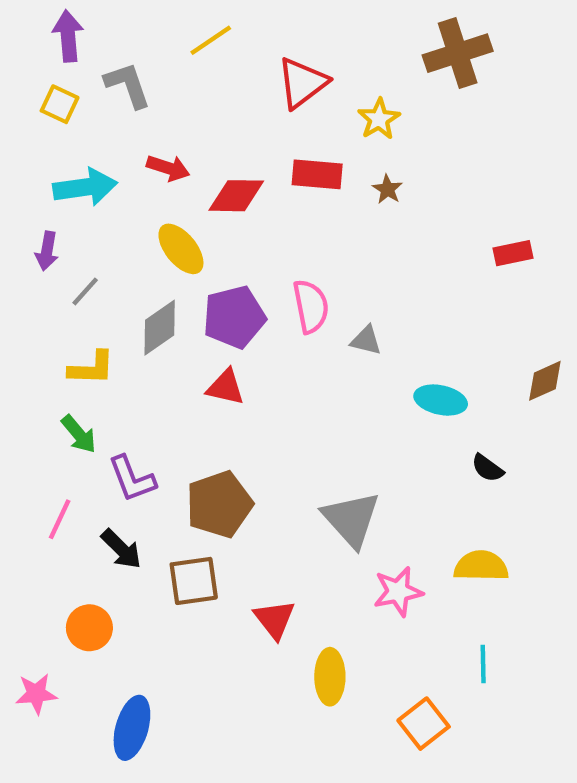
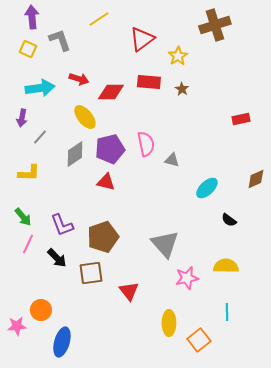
yellow L-shape: (92, 368) -> (29, 173), moved
cyan ellipse: (441, 400) -> (207, 188), turned -55
green arrow: (79, 434) -> (23, 217), moved
orange circle: (89, 628) -> (41, 310), moved
yellow ellipse: (330, 677) -> (169, 323), moved

